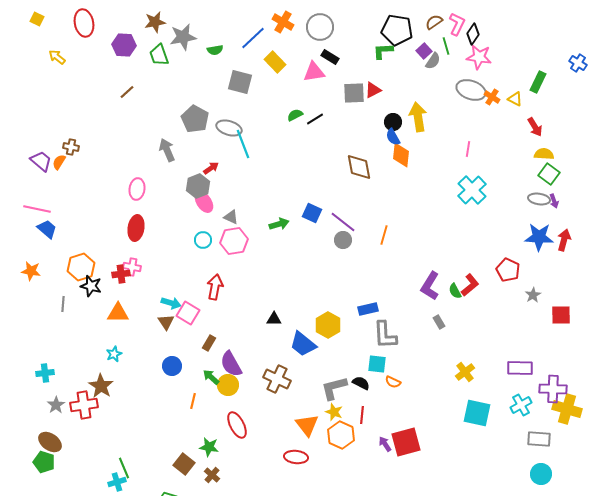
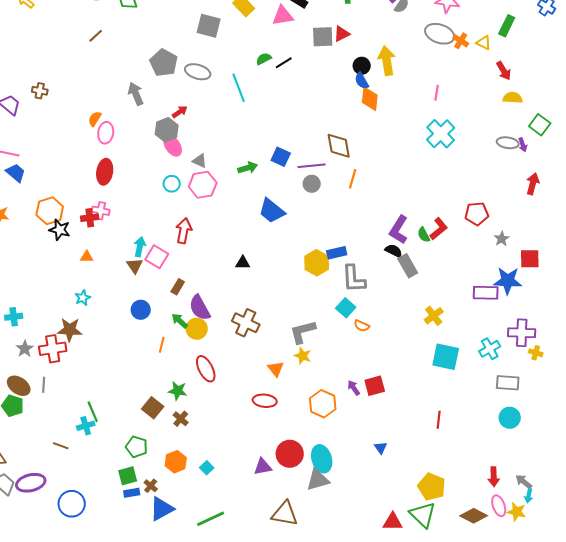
cyan line: (243, 144) -> (239, 88), moved
orange semicircle: (59, 162) -> (95, 119), moved
brown diamond: (359, 167) -> (339, 146), moved
green square: (549, 174) -> (540, 125), moved
purple line: (343, 222) -> (312, 166), turned -44
blue star: (539, 237) -> (508, 281), moved
red pentagon: (508, 270) -> (477, 214), turned -30
cyan arrow: (171, 303) -> (140, 247), turned -96
gray line: (63, 304) -> (44, 385), moved
orange triangle: (118, 313) -> (87, 257), size x0.6
gray rectangle: (439, 322) -> (408, 266), size x1.6
yellow hexagon: (328, 325) -> (317, 263), moved
blue trapezoid: (303, 344) -> (272, 211), moved
cyan square: (377, 364) -> (346, 308), turned 36
purple rectangle: (520, 368) -> (486, 293), moved
black semicircle: (361, 383) -> (394, 251), moved
brown star: (101, 386) -> (70, 330), turned -30
yellow cross: (567, 409) -> (536, 353), size x0.5
red line: (362, 415) -> (439, 420), moved
orange triangle: (307, 425) -> (276, 369), size x0.7
orange hexagon: (341, 435) -> (323, 404), moved
red square: (406, 442) -> (375, 386), size x0.7

